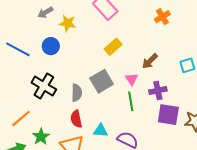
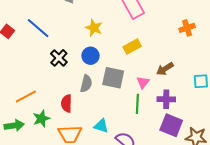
yellow star: (68, 23) -> (94, 28), moved
blue circle: (51, 46) -> (90, 56), moved
gray square: (102, 81) -> (113, 78), turned 30
black cross: (44, 86) -> (59, 58), moved, size x0.7
red semicircle: (76, 119) -> (66, 103), moved

